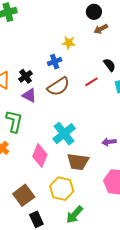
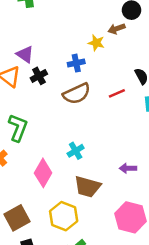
brown arrow: (101, 29) -> (117, 29), moved
purple triangle: (29, 95) -> (25, 54), moved
cyan cross: (64, 134) -> (76, 151), size x0.6

